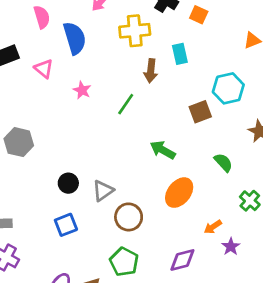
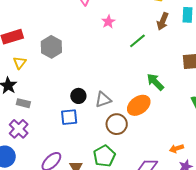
black circle: (68, 183) -> (78, 96), moved
orange ellipse: (179, 193) -> (139, 105), moved

